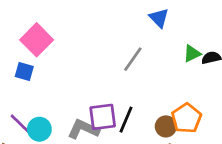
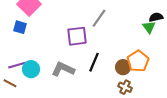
green triangle: (192, 54) -> (149, 27), moved, turned -40
purple square: (103, 117) -> (77, 36), moved
purple line: (20, 124) -> (17, 65), turned -60

